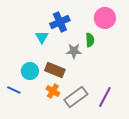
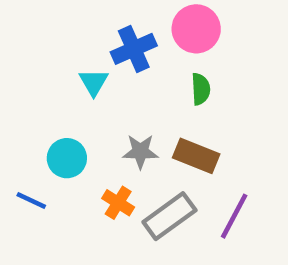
pink circle: (105, 18) -> (196, 29), moved
gray star: (74, 51) -> (140, 151), moved
brown rectangle: (55, 70) -> (196, 156), moved

